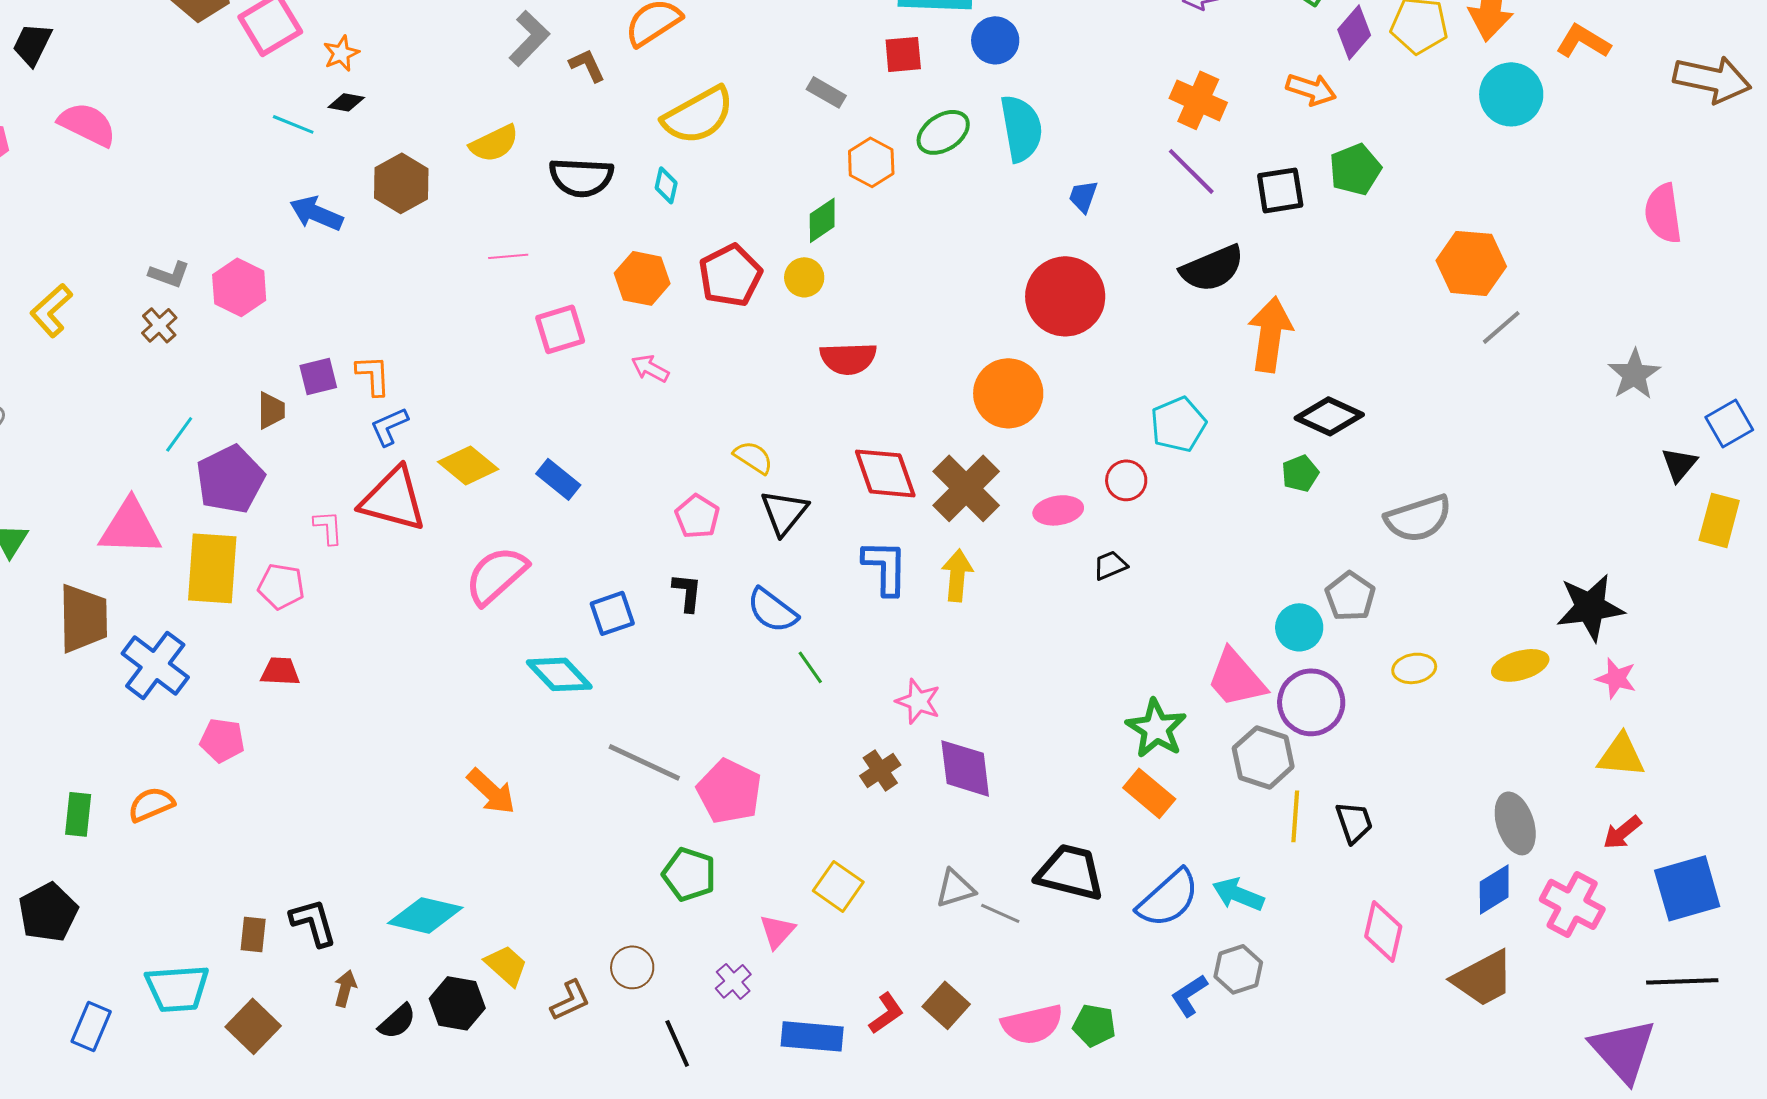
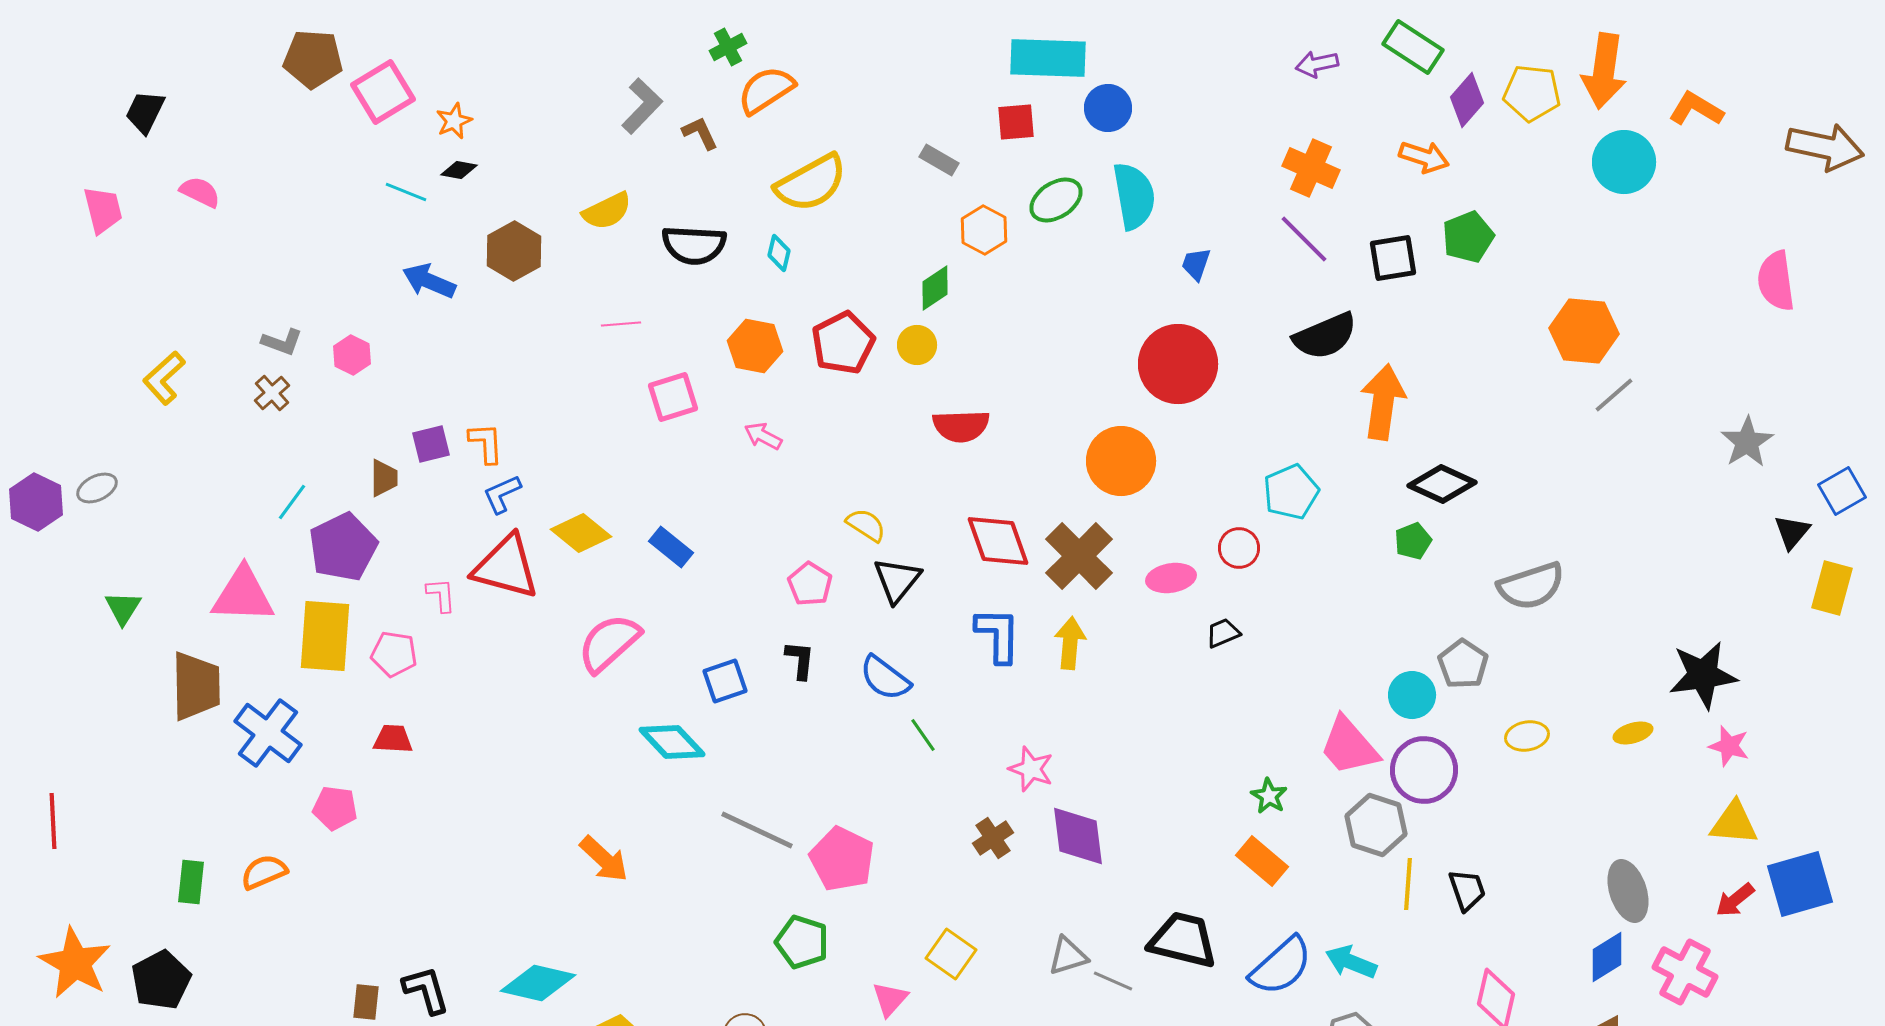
pink semicircle: (87, 124) -> (200, 192), size x0.7
pink hexagon: (239, 287) -> (352, 355), size x0.7
yellow ellipse: (1520, 665) -> (1633, 733), size x0.7
green star: (1156, 728) -> (1269, 796), size x0.6
blue square: (1687, 888) -> (1800, 884), moved

